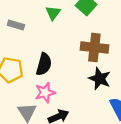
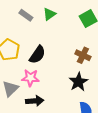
green triangle: (53, 13) -> (49, 14), moved
brown cross: (94, 48) -> (83, 55), size x0.7

